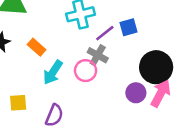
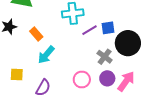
gray cross: (98, 55) -> (105, 57), moved
black circle: (156, 67) -> (128, 43), moved
pink circle: (86, 71) -> (82, 79), moved

